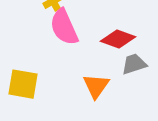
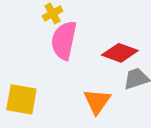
pink semicircle: (64, 27) -> (64, 40), turned 36

